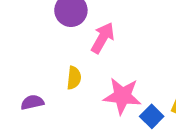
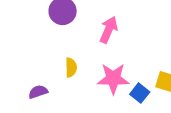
pink arrow: (103, 38) -> (109, 30), moved

